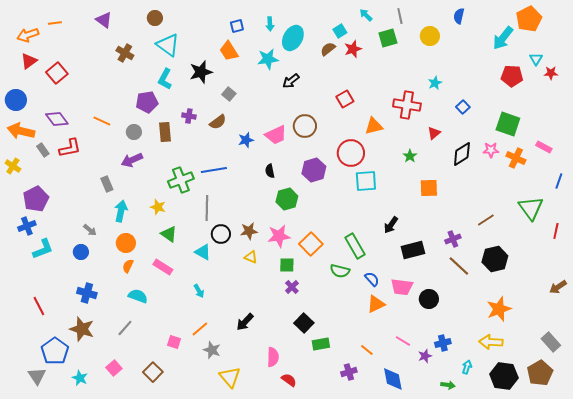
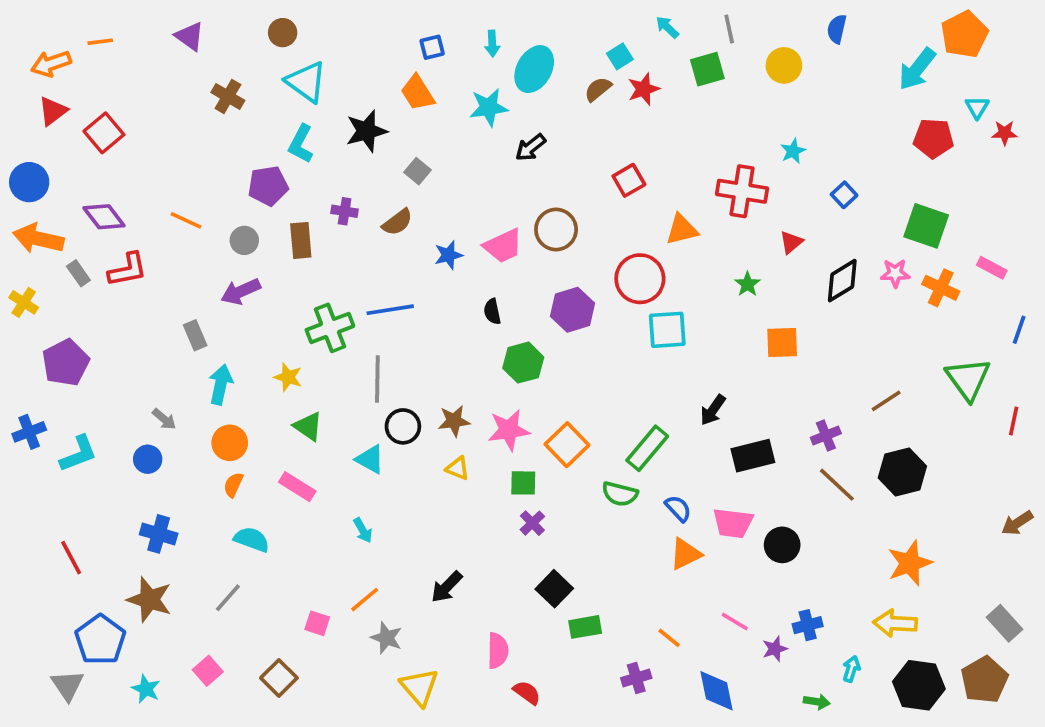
blue cross: (27, 226) -> (29, 432), moved
green rectangle: (355, 246) -> (647, 448), turned 70

